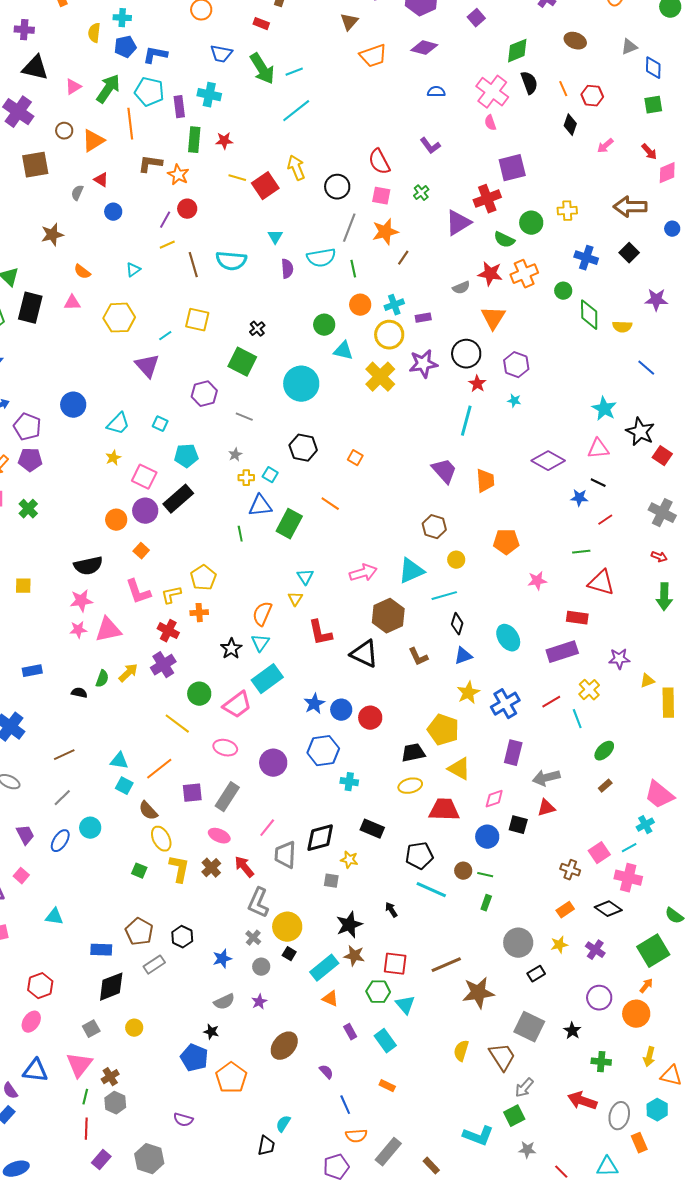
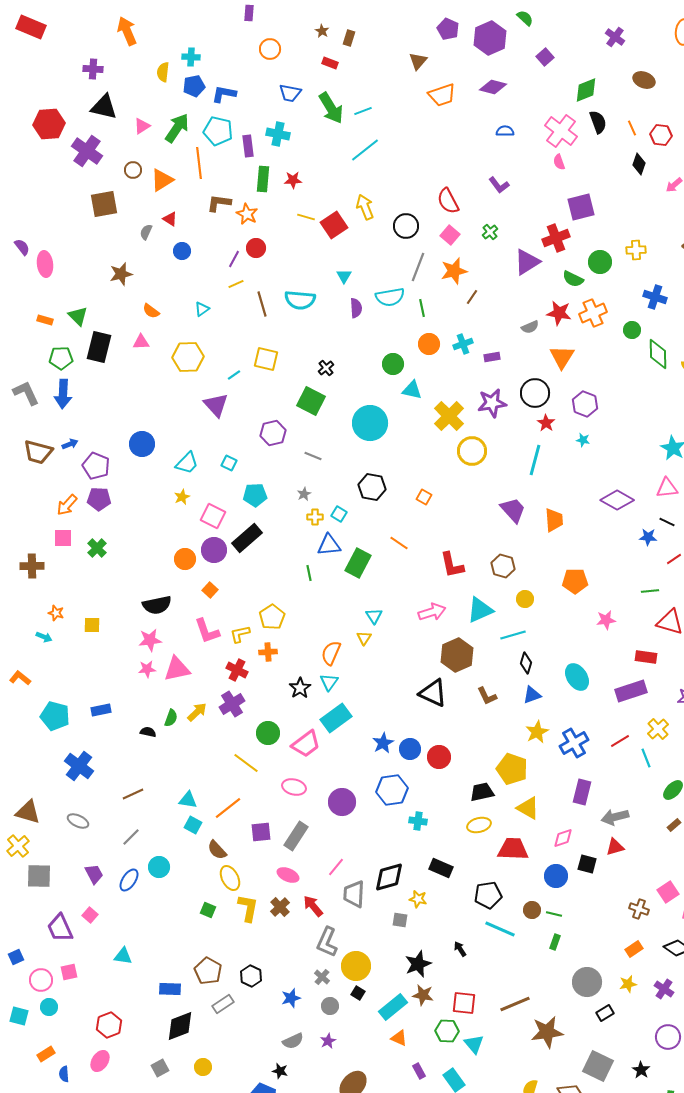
pink square: (381, 196) -> (450, 235), turned 30
yellow circle: (389, 335) -> (472, 451), moved
red L-shape: (320, 633) -> (452, 565), moved

